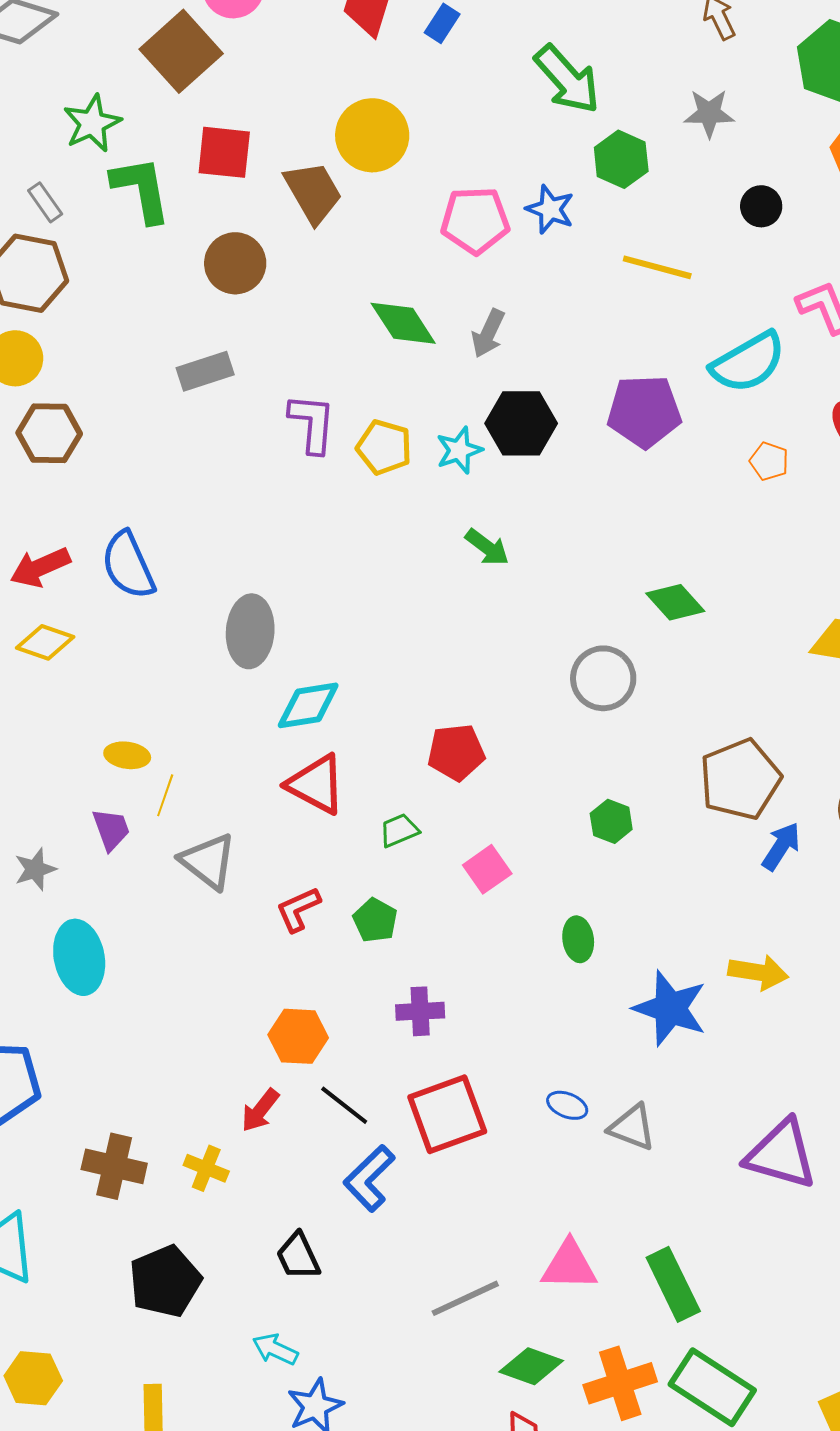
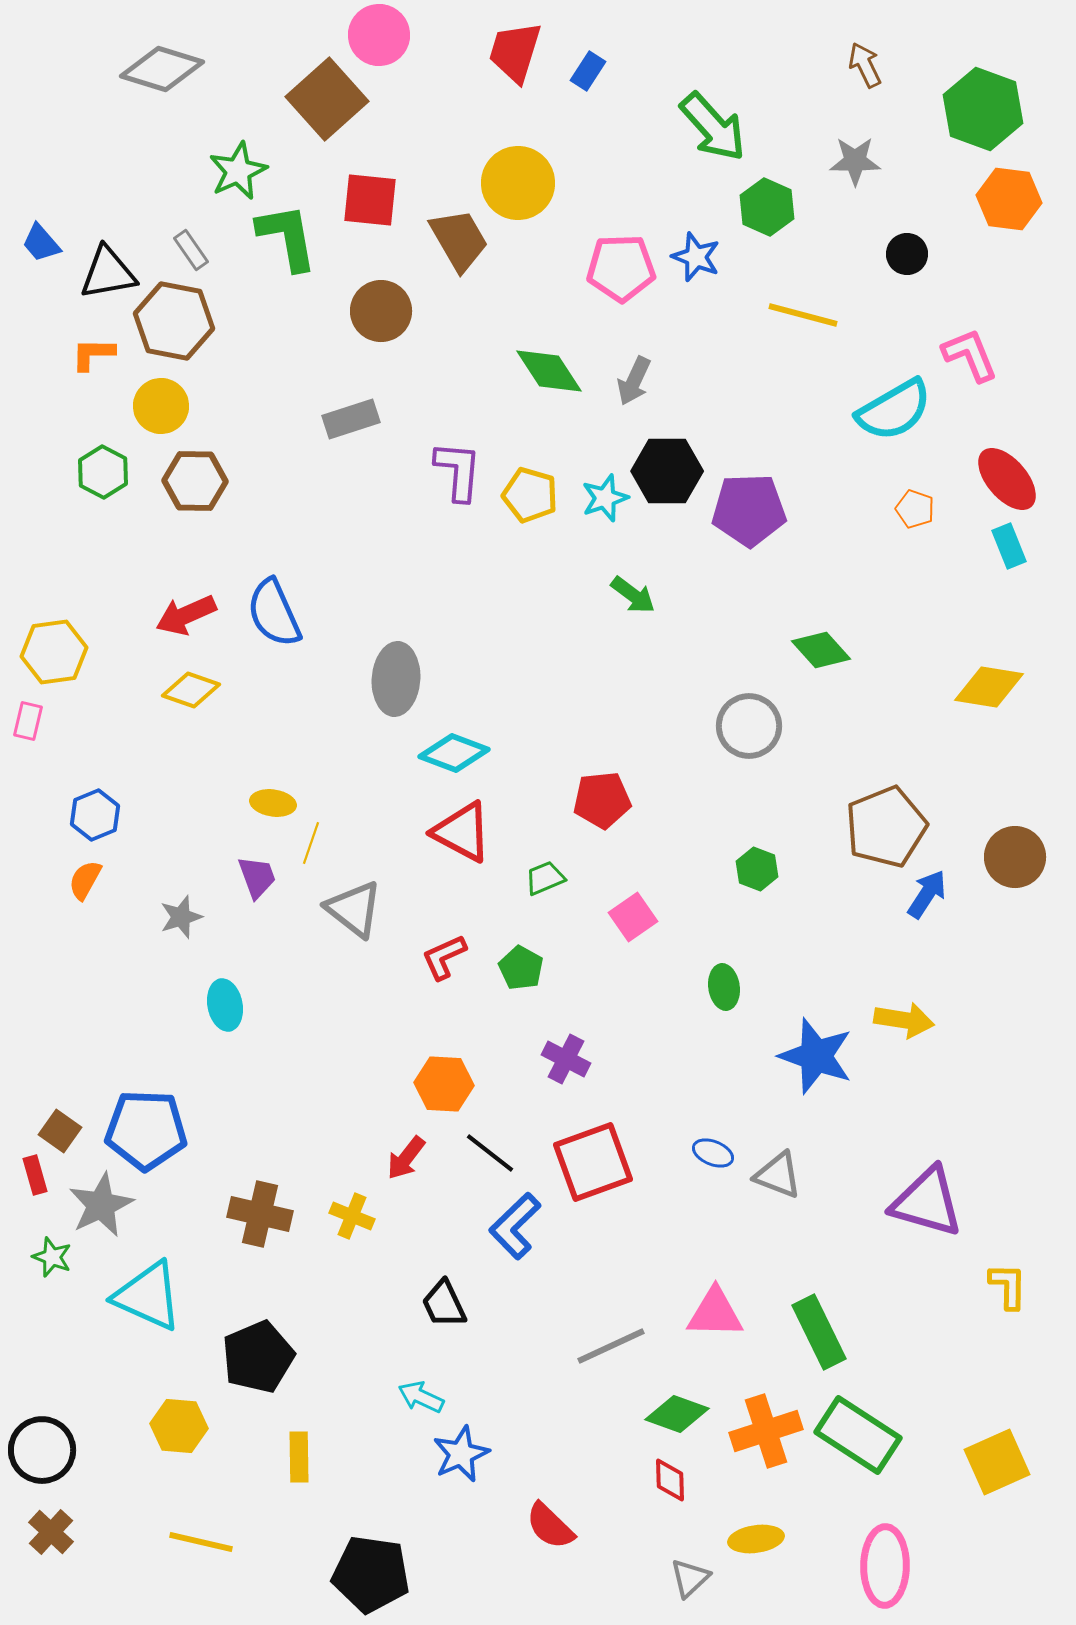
purple pentagon: (644, 411) -> (749, 510), moved
cyan diamond: (308, 705) -> (454, 753), turned 30
cyan ellipse: (79, 957) -> (225, 1005), size x0.7
purple cross: (420, 1011) -> (566, 1059), turned 30
black pentagon: (165, 1281) -> (258, 1357), moved

